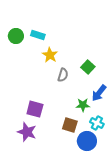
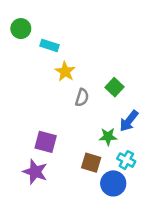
green circle: (16, 36) -> (21, 29), moved

